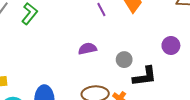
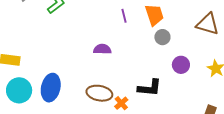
gray circle: (124, 60) -> (162, 37), moved

